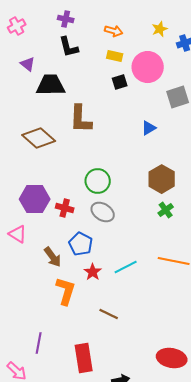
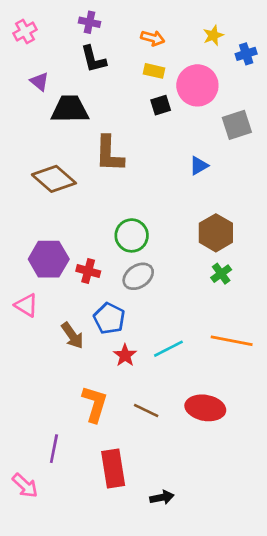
gray ellipse: (103, 212) -> (138, 276), turned -65
orange L-shape: (66, 291) -> (95, 404), moved
red ellipse: (172, 358) -> (205, 408), moved

